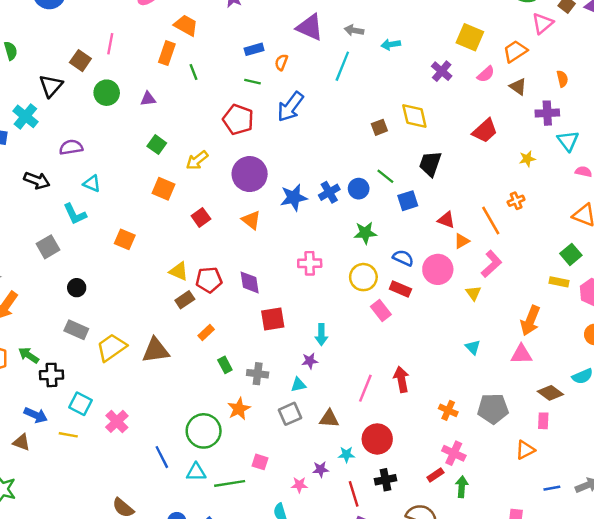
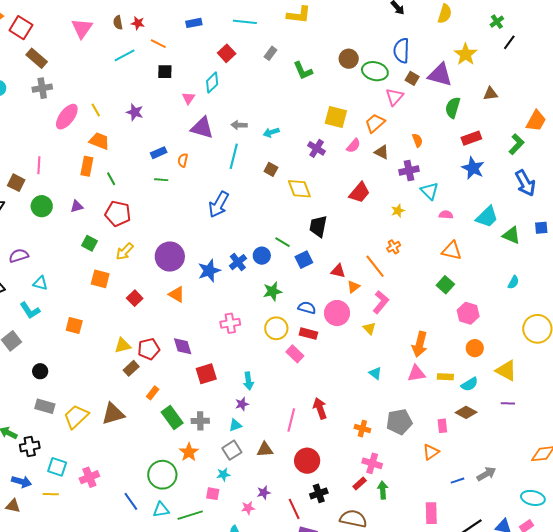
blue arrow: (290, 107) -> (219, 204), moved
red pentagon: (238, 120) -> (118, 214), moved
brown square: (379, 127) -> (271, 169), moved, turned -32
yellow triangle: (179, 271) -> (123, 346), turned -30
yellow rectangle: (559, 282) -> (445, 377), moved
green rectangle: (225, 365) -> (172, 417), size x1.6
brown diamond: (550, 393) -> (466, 412), moved
pink cross: (117, 421) -> (89, 477), turned 30
cyan star: (346, 454) -> (223, 474), moved

